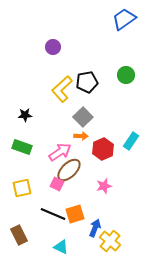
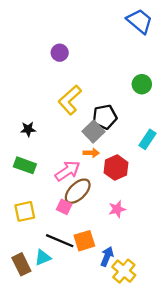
blue trapezoid: (124, 19) -> (140, 21), turned 75
black pentagon: (87, 82) -> (105, 117), moved
cyan rectangle: (131, 141) -> (147, 139), moved
cyan triangle: (61, 247) -> (43, 258), moved, turned -49

